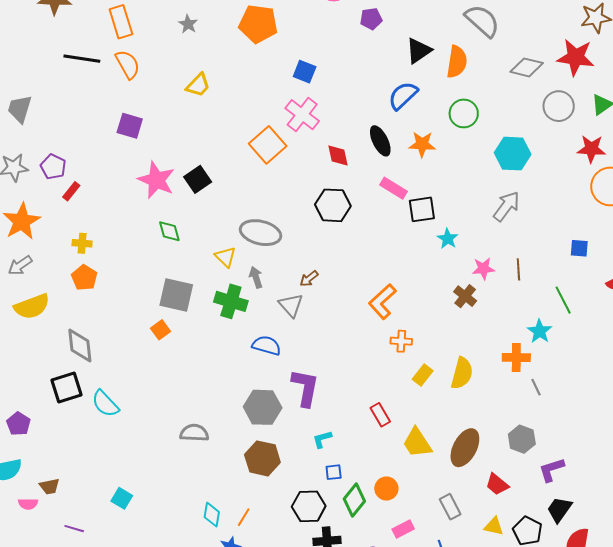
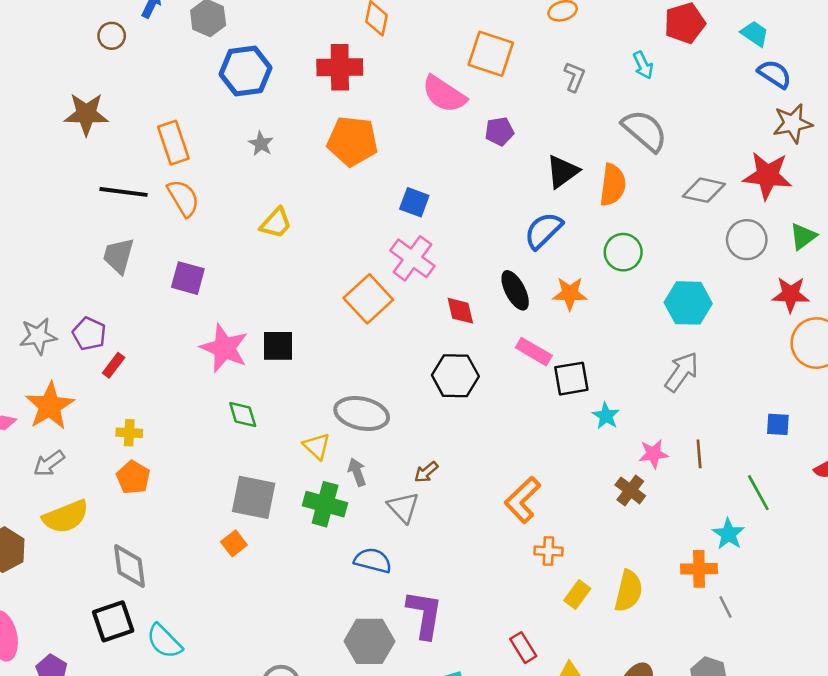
gray trapezoid: (20, 109) -> (119, 256), moved
black square: (198, 179) -> (278, 346), turned 36

